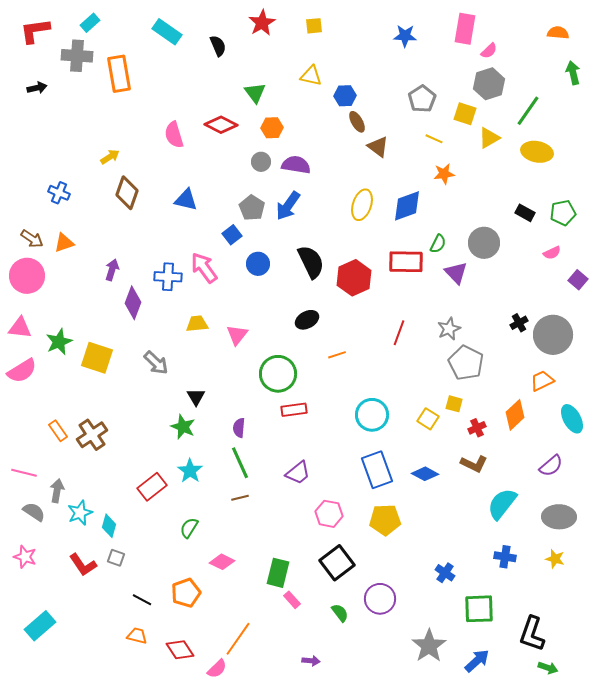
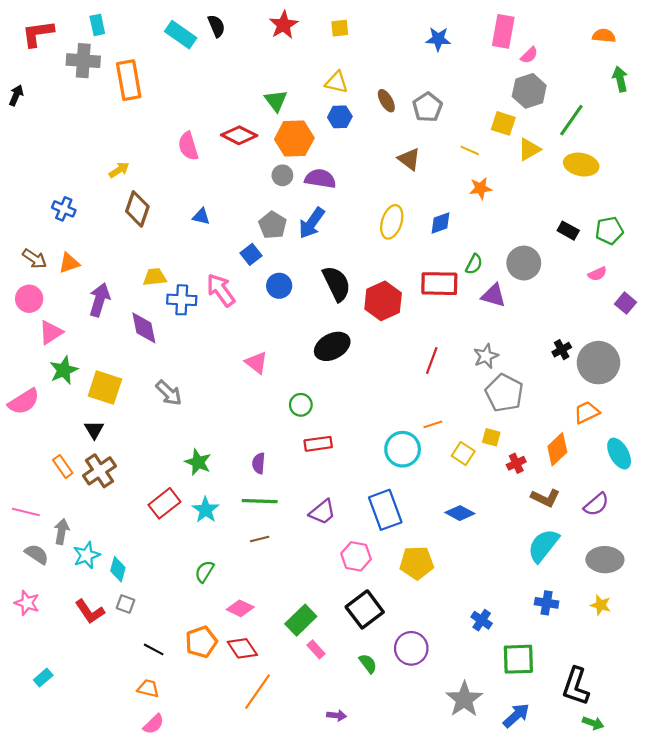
cyan rectangle: (90, 23) -> (97, 25), turned -60
black semicircle: (218, 46) -> (216, 26), moved
black arrow: (37, 88) -> (16, 95), moved, turned -54
blue hexagon: (345, 96) -> (340, 117), moved
gray pentagon: (422, 99) -> (427, 107), moved
brown ellipse: (357, 122) -> (386, 101), moved
orange hexagon: (272, 128) -> (294, 139), size x1.6
blue triangle: (186, 200) -> (201, 216), size x0.7
blue diamond: (407, 206) -> (440, 223), size x0.7
purple arrow: (112, 270) -> (99, 300), moved, size x1.4
purple triangle: (456, 273) -> (493, 295), turned -30
pink circle: (27, 276) -> (29, 299), size x0.7
purple diamond: (133, 303) -> (144, 328), turned -32
black ellipse: (307, 320) -> (332, 346), size x1.4
yellow trapezoid: (197, 324) -> (155, 277), moved
pink triangle: (20, 328) -> (51, 332), moved, turned -40
pink triangle: (237, 335) -> (256, 363), turned -30
orange line: (337, 355) -> (433, 424), moved
green circle: (278, 374) -> (301, 405), size x0.6
black triangle: (196, 397) -> (94, 430), moved
green line: (240, 463) -> (260, 501), turned -64
brown L-shape: (474, 464) -> (545, 498), moved
blue rectangle: (377, 470) -> (385, 510), moved
red rectangle: (152, 487) -> (164, 503), moved
green rectangle: (278, 573) -> (301, 620), turned 32
cyan rectangle: (40, 626) -> (43, 678), size x0.6
red diamond: (180, 650) -> (242, 648), moved
pink semicircle: (217, 669) -> (154, 724), moved

